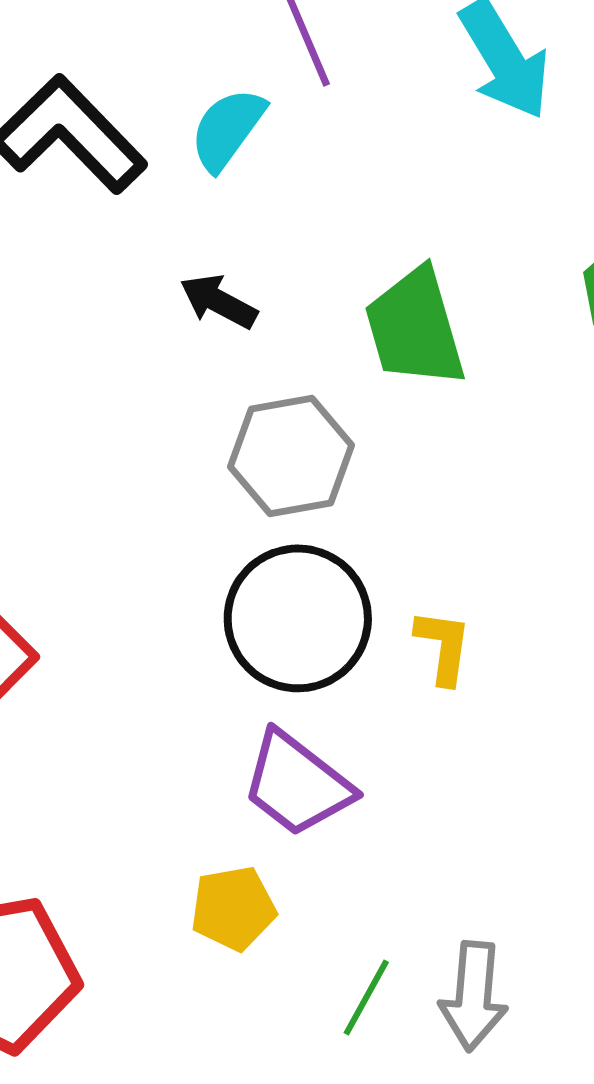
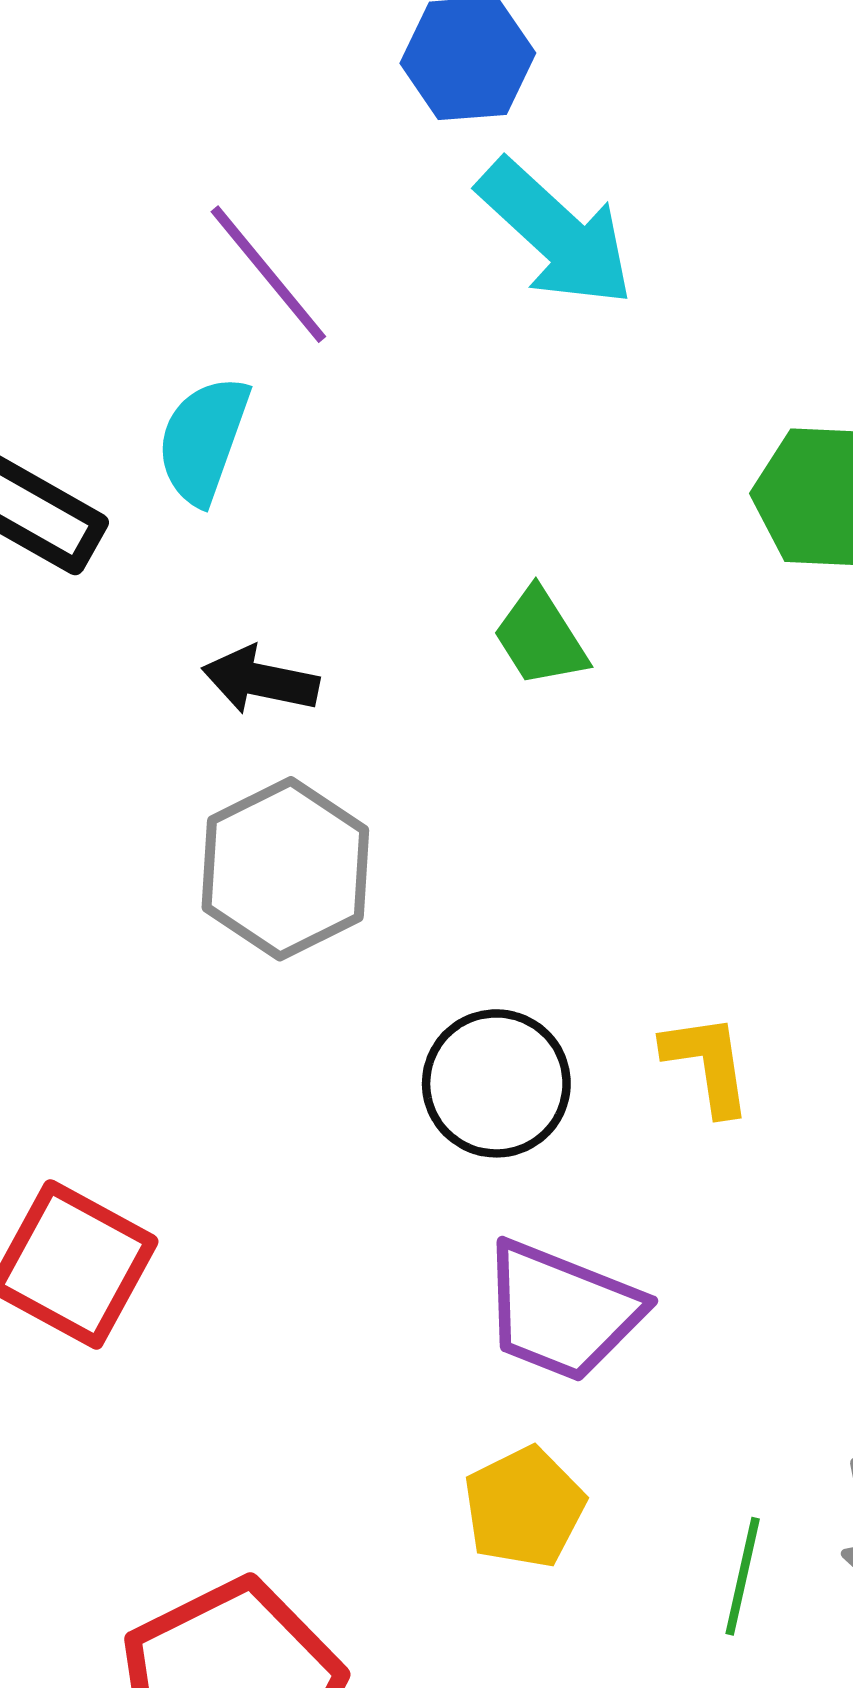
green trapezoid: (415, 328) -> (540, 637), size x0.6
gray hexagon: (291, 456) -> (285, 869), moved
black circle: (298, 618) -> (496, 1083), size x0.7

